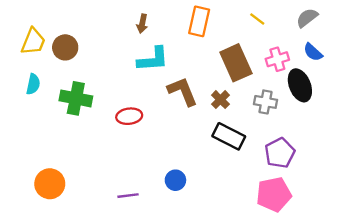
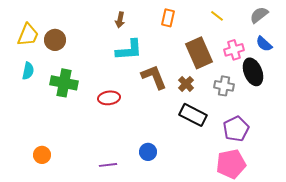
orange rectangle: (199, 21) -> (168, 18), size x0.7
orange circle: (50, 184) -> (42, 155), size x0.7

